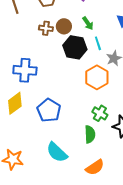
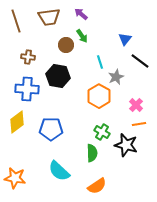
green arrow: (88, 23) -> (82, 36), moved
brown cross: (46, 28) -> (28, 57), moved
black hexagon: (75, 47) -> (58, 76), moved
blue pentagon: (49, 110) -> (51, 129), turned -30

